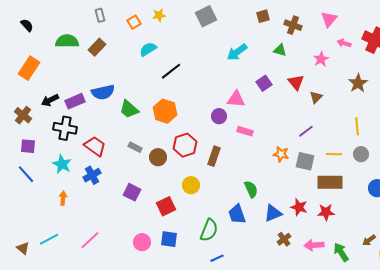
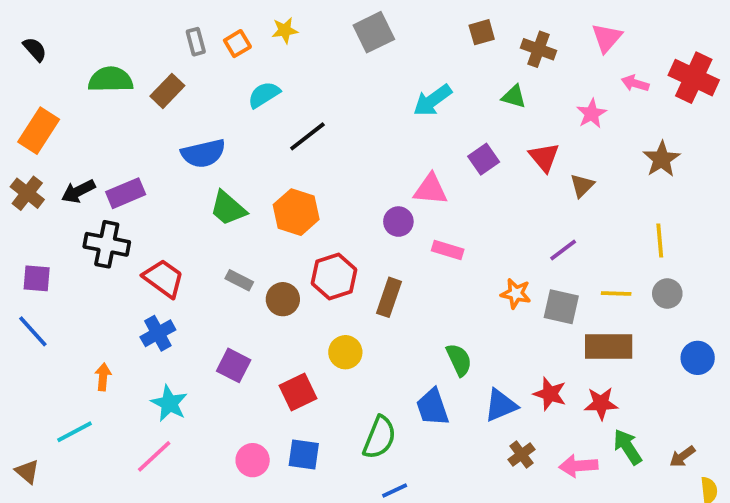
gray rectangle: (100, 15) -> (196, 42), moved
blue semicircle: (103, 92) -> (203, 153), moved
brown cross: (23, 115) -> (27, 193), moved
cyan star: (62, 164) -> (169, 403), moved
cyan line: (49, 239) -> (75, 432), moved
green arrow: (341, 252) -> (628, 447), moved

